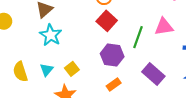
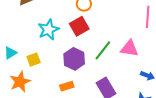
cyan star: (51, 35) -> (48, 30), moved

